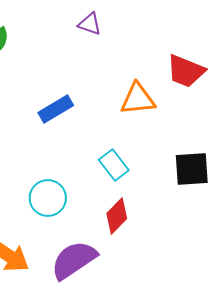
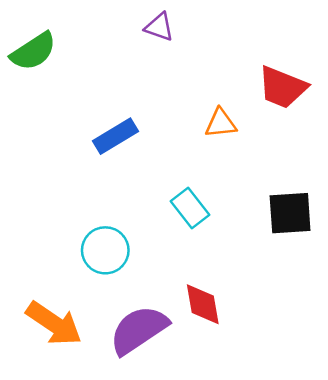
orange triangle: (138, 99) -> (221, 123), size x0.7
red diamond: (117, 216) -> (203, 304), moved, turned -54

